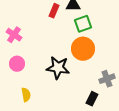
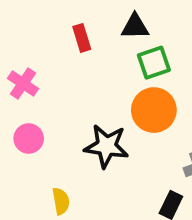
red rectangle: (54, 11) -> (82, 38), moved, turned -40
yellow semicircle: (26, 95) -> (61, 201), moved

